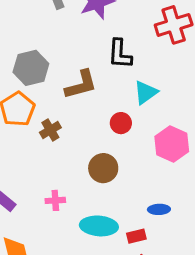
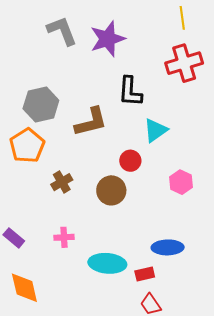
brown cross: (50, 130) -> (62, 182), moved
pink hexagon: (172, 144) -> (181, 182), size x0.7
brown circle: (103, 168) -> (111, 190), moved
blue ellipse: (159, 209) -> (168, 247), size x1.4

